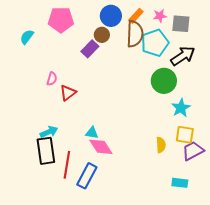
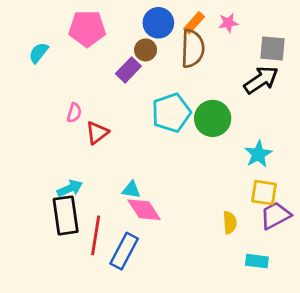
gray square: (181, 24) -> (273, 49), moved
cyan pentagon: (155, 43) -> (171, 113), moved
green circle: (164, 81) -> (213, 118), moved
yellow semicircle: (161, 145) -> (230, 223), moved

